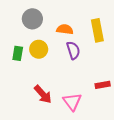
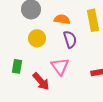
green rectangle: (18, 53) -> (17, 66), moved
pink triangle: (72, 102) -> (60, 66), moved

